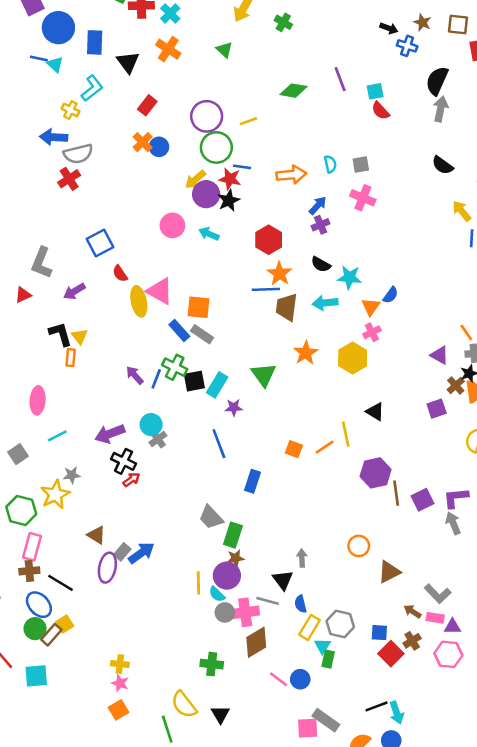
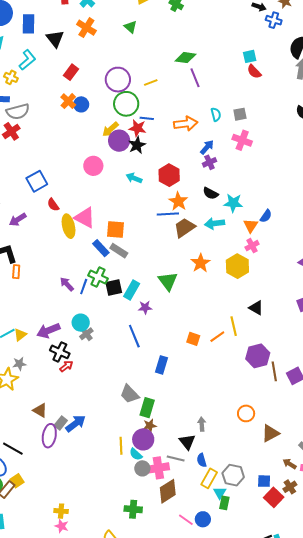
purple line: (340, 79) -> (195, 78), moved
cyan arrow: (209, 234) -> (134, 178), moved
brown trapezoid: (287, 307) -> (185, 228), turned 50
yellow triangle: (79, 336) -> (20, 335), moved, turned 32

